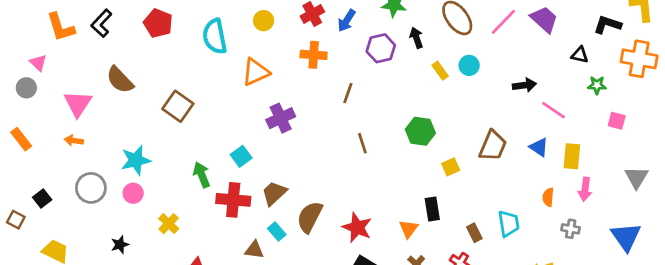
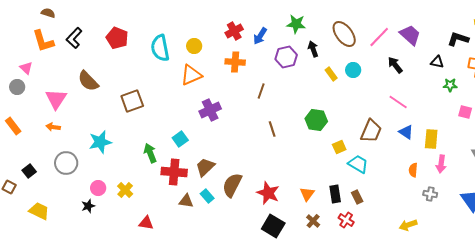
yellow circle: (264, 21) -> (194, 46), moved
black arrow: (524, 85) -> (395, 65), moved, turned -120
brown square: (178, 106) -> (132, 101), turned 35
pink line: (553, 110) -> (398, 102), moved
pink circle: (133, 193) -> (98, 188), moved
black rectangle: (432, 209) -> (335, 194), moved
cyan trapezoid: (509, 224) -> (358, 164), moved, turned -50
brown triangle: (254, 250) -> (186, 201), moved

